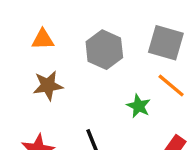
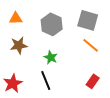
green star: (139, 106) -> (51, 57), moved

